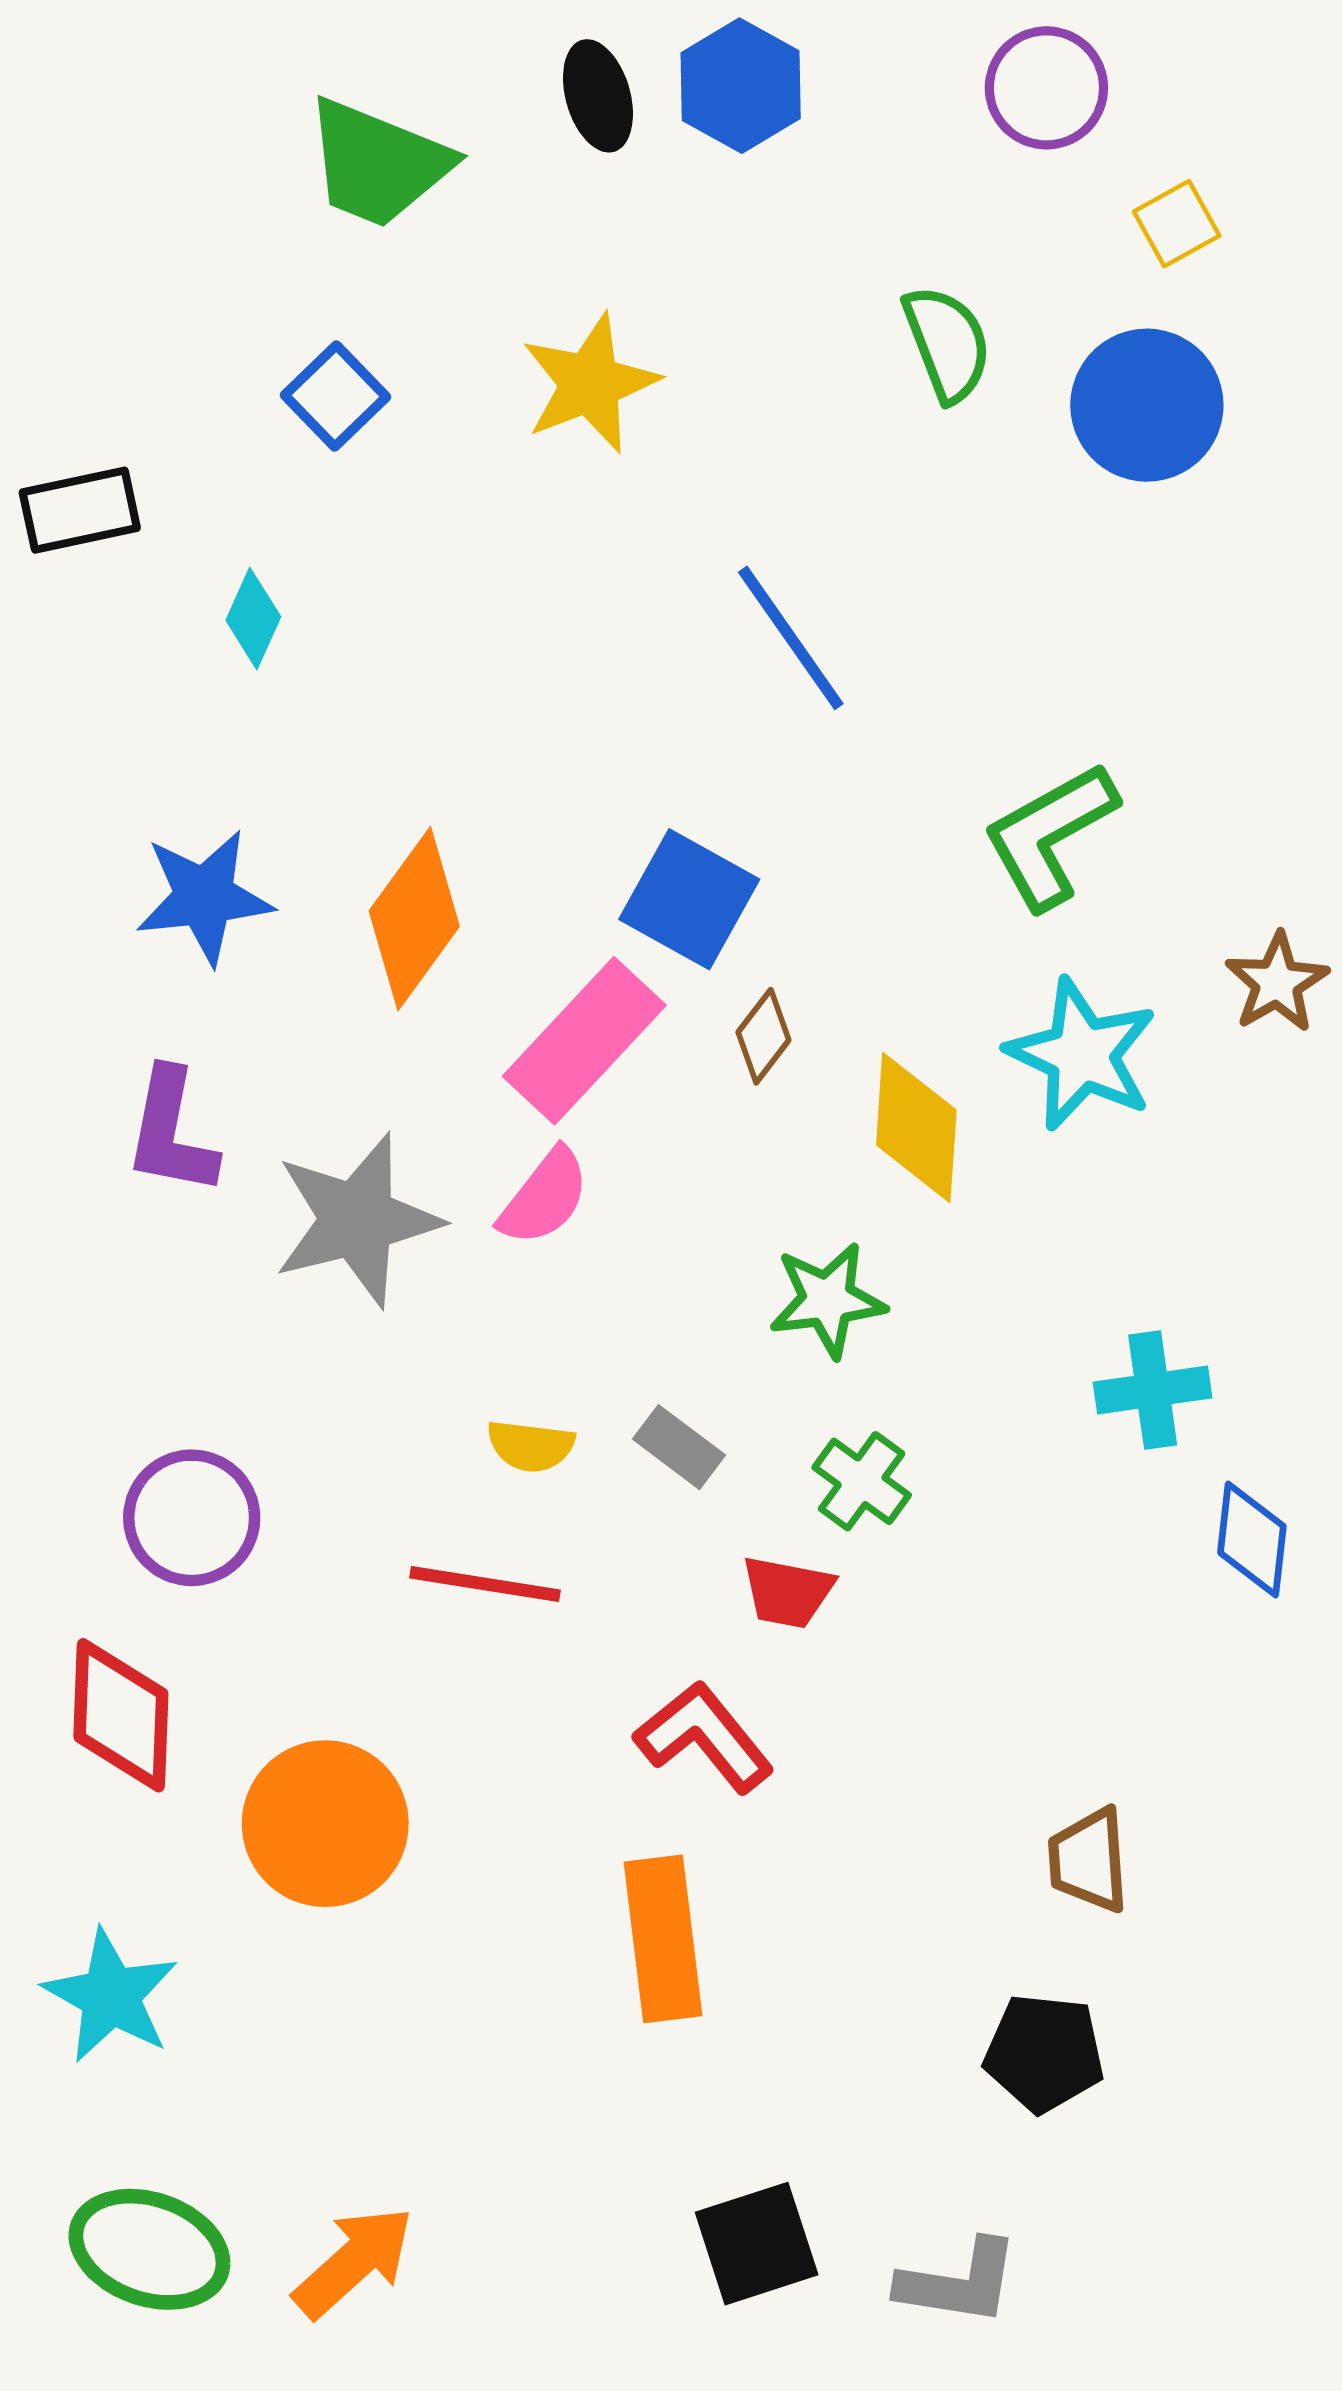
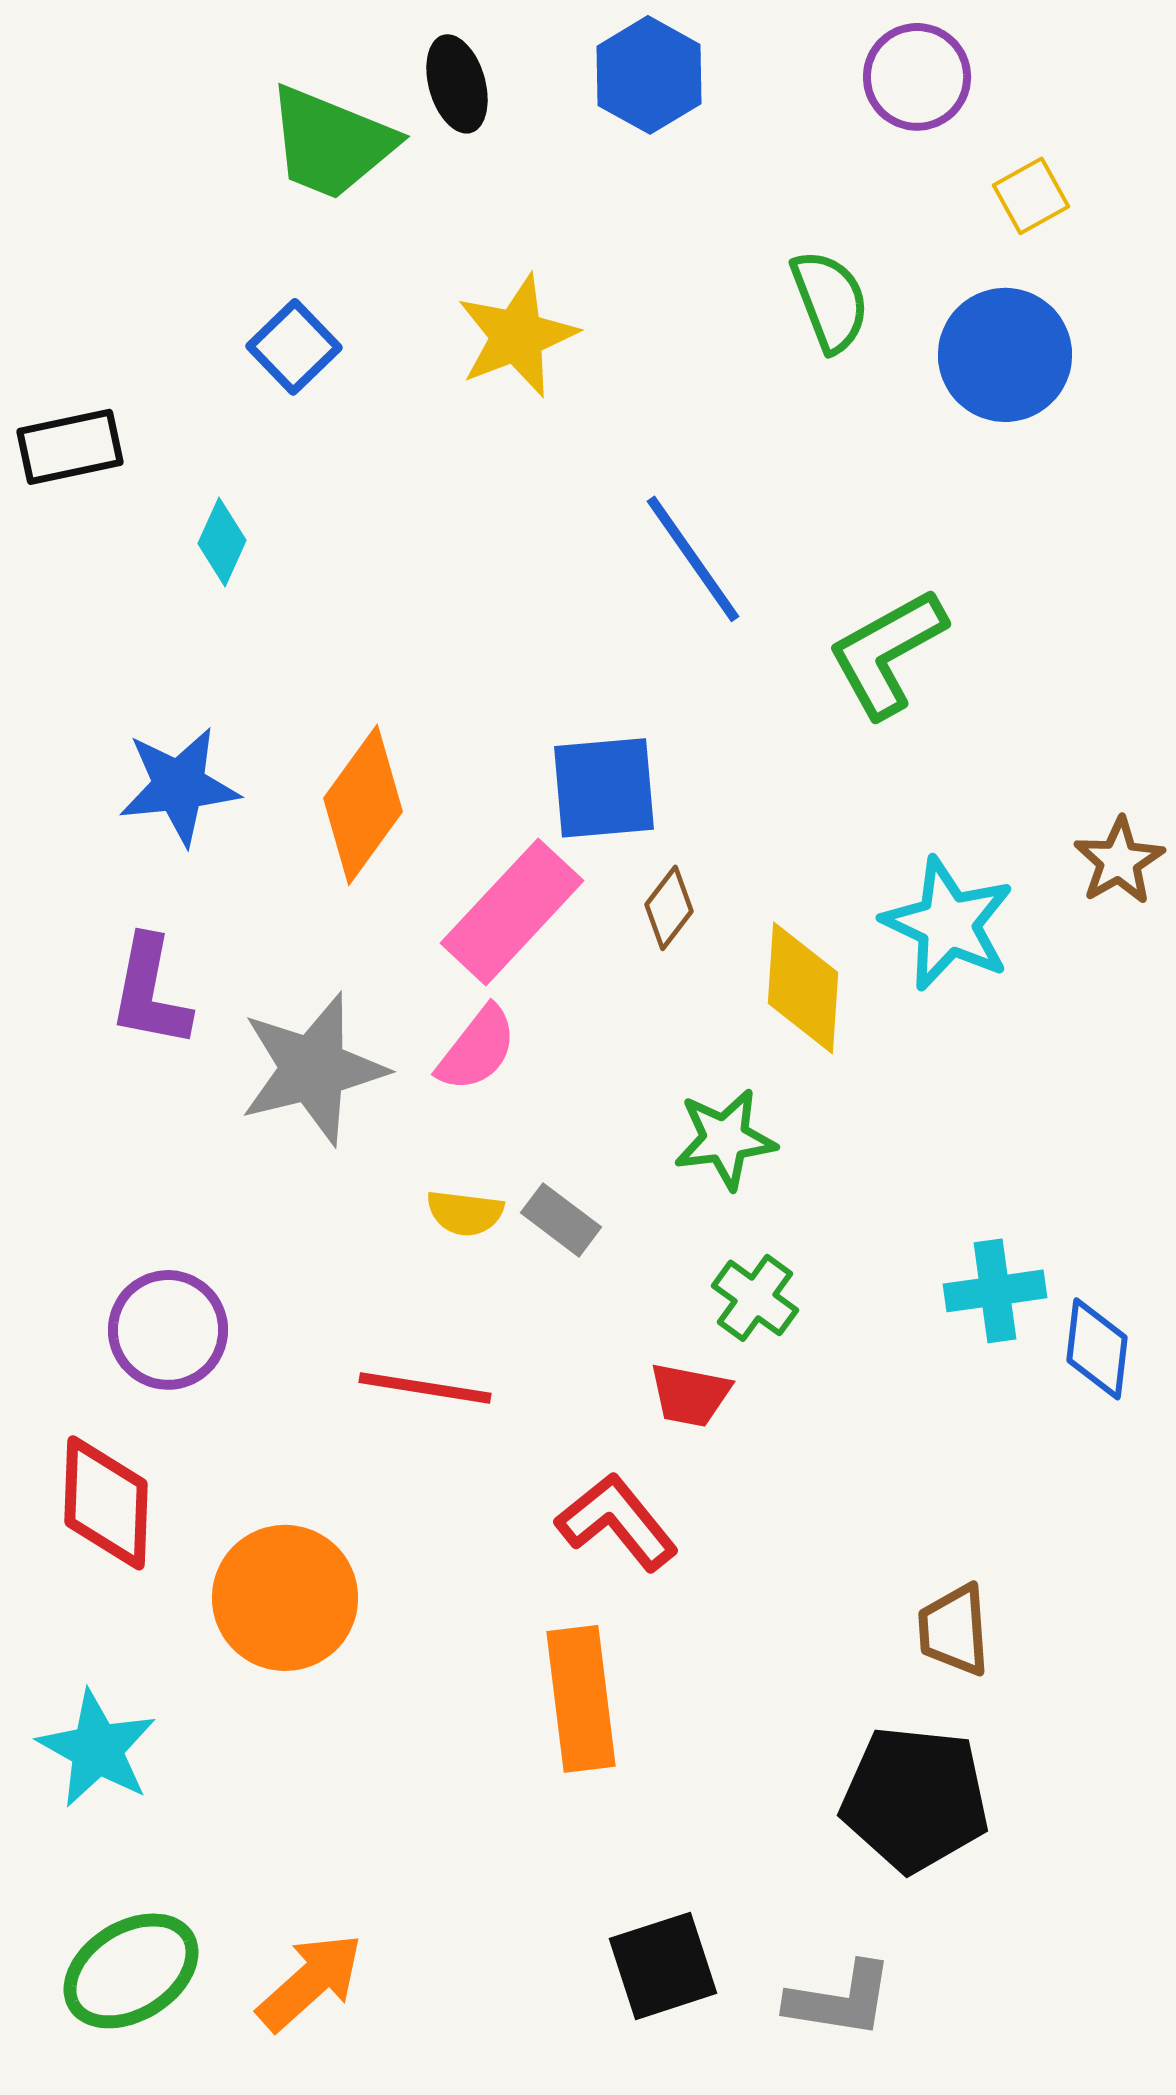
black ellipse: (598, 96) -> (457, 84), moved
green L-shape: (1050, 835) -> (887, 653), moved
blue square: (689, 899) -> (604, 788), turned -34
cyan cross: (1153, 1390) -> (995, 1291), moved
yellow semicircle: (531, 1446) -> (465, 1213), moved
gray rectangle: (679, 1447) -> (561, 1220), moved
black pentagon: (1044, 2053) -> (915, 1799), size x1.4
green ellipse: (149, 2249) -> (131, 1971), turned -51

